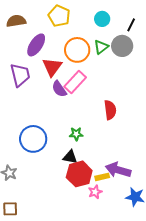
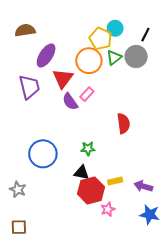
yellow pentagon: (59, 16) -> (100, 39), moved
pink rectangle: (75, 82) -> (87, 94), size x0.6
purple arrow: (118, 170) -> (143, 186), moved, size x0.7
yellow rectangle: (102, 177) -> (115, 181), moved

